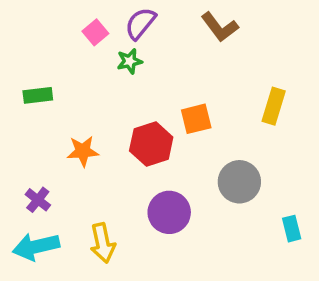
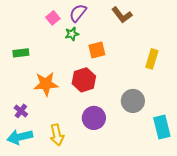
orange square: (196, 119) -> (97, 50), moved
orange star: (83, 151) -> (46, 84), size x1.4
cyan rectangle: (292, 229) -> (162, 127), size x1.6

